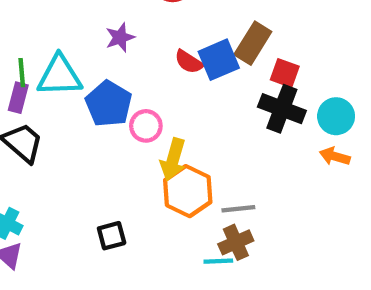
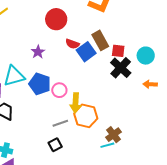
brown rectangle: (253, 43) -> (100, 40), turned -48
red semicircle: (189, 62) -> (72, 44), moved
black cross: (282, 109) -> (121, 68), turned 35
cyan circle: (336, 116) -> (146, 56), moved
gray line: (238, 209) -> (60, 123), moved

